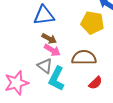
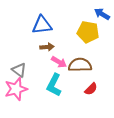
brown arrow: (49, 39) -> (47, 47), turned -32
pink arrow: (52, 50) -> (59, 62), moved
gray triangle: (45, 66) -> (19, 70), moved

